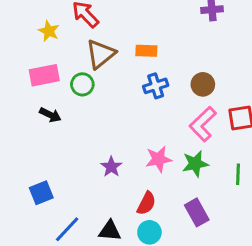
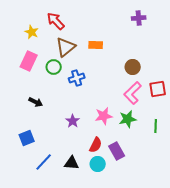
pink rectangle: (44, 75) -> (29, 61), turned -54
blue cross: (156, 86) -> (77, 78), moved
black arrow: (50, 115) -> (36, 102), moved
purple rectangle: (197, 212) -> (117, 151), moved

